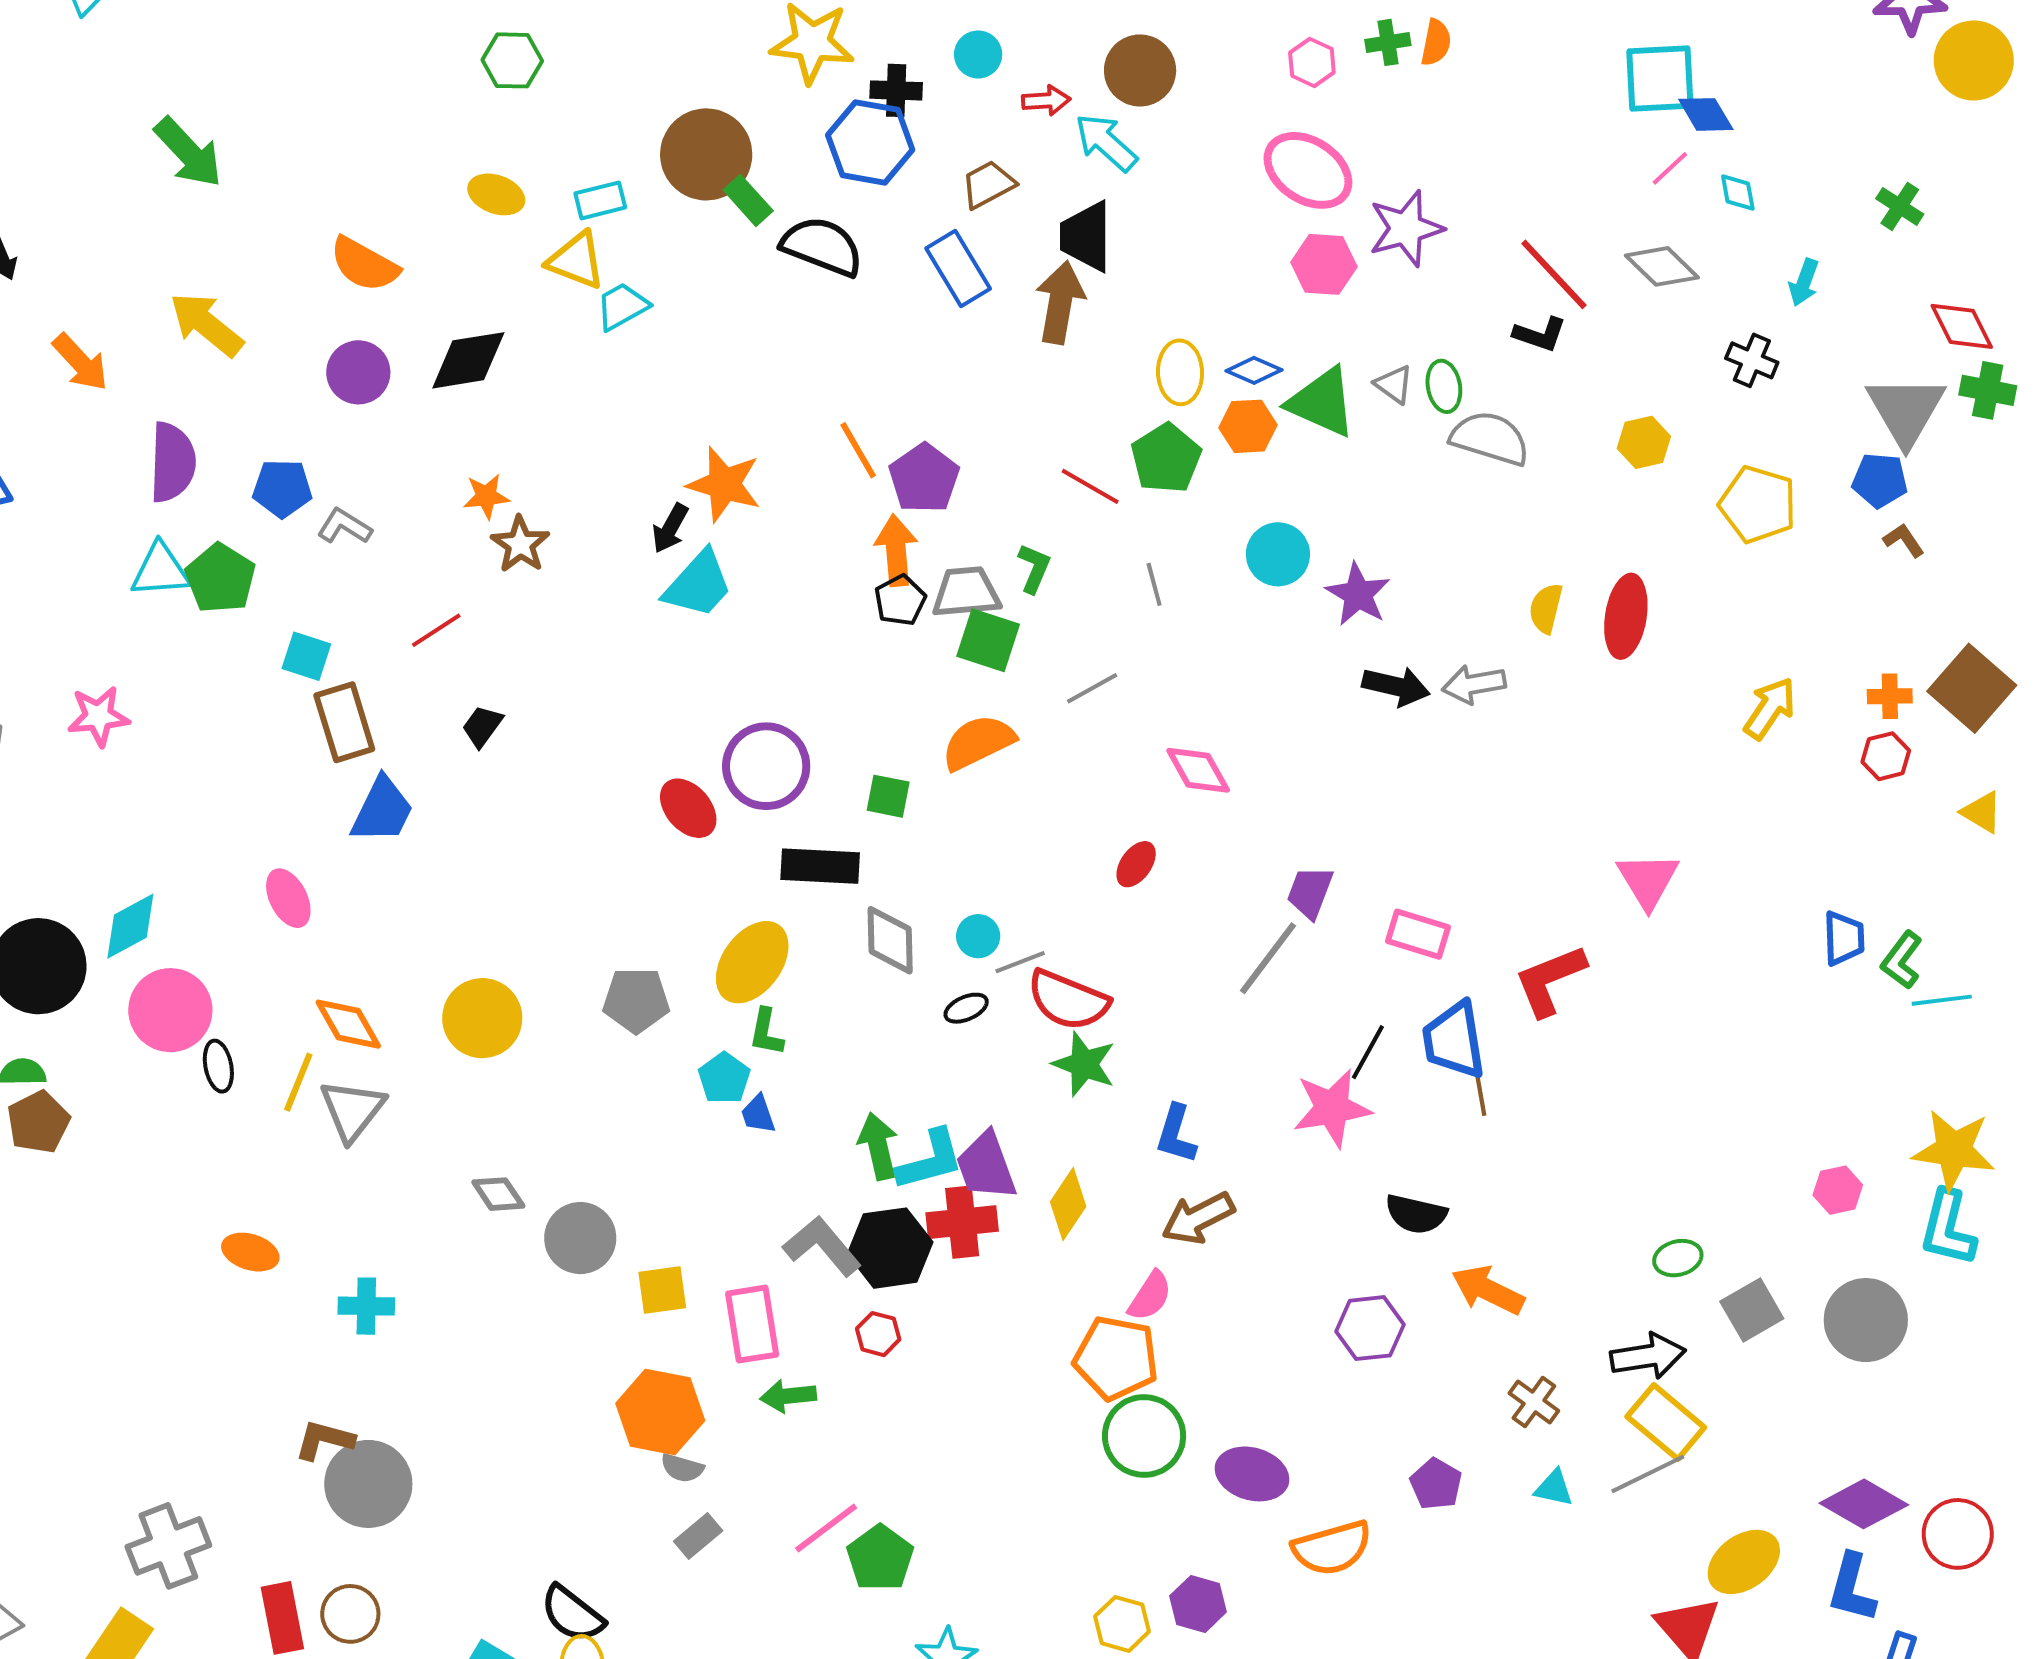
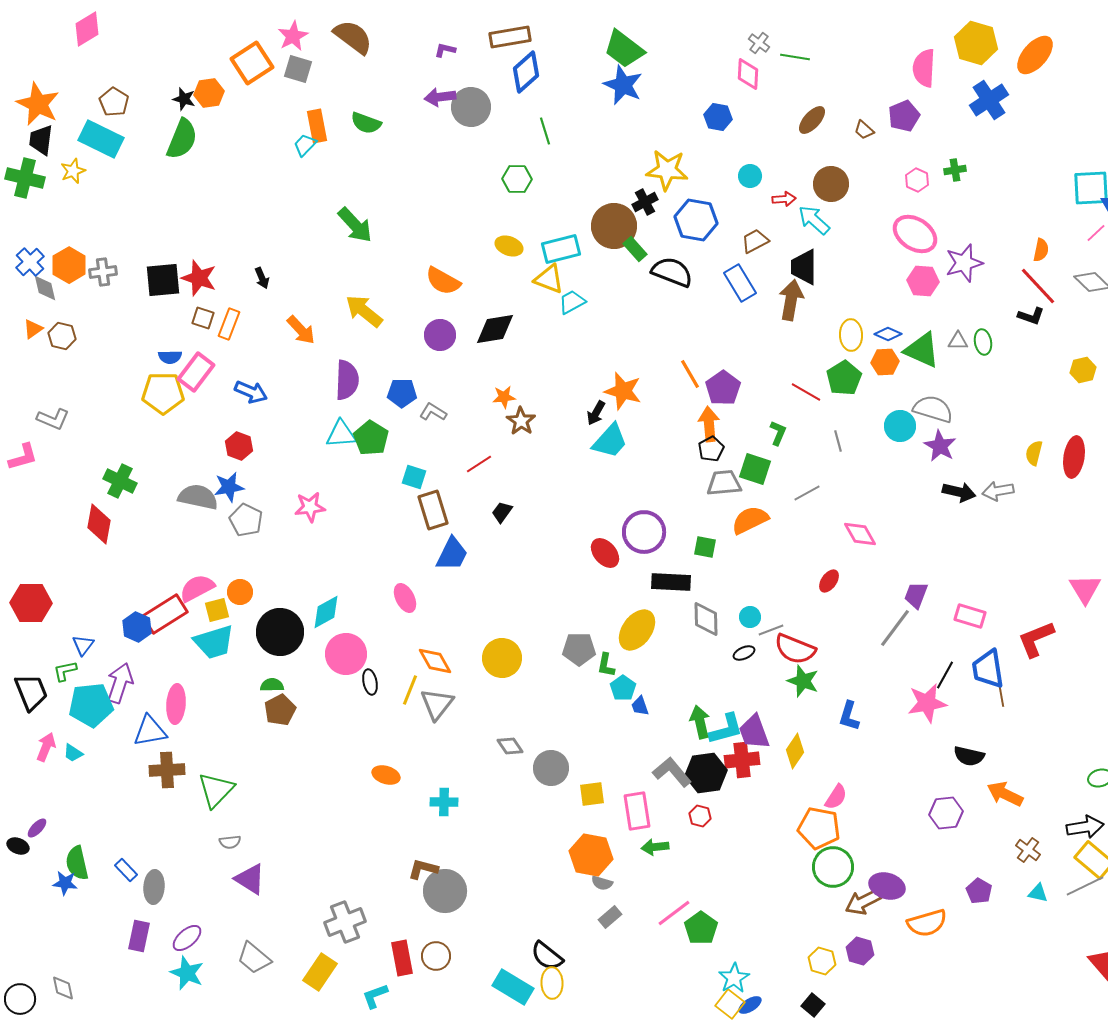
orange semicircle: (1436, 42) -> (1041, 250), moved
black cross: (896, 90) -> (645, 202), moved, turned -30
cyan rectangle: (600, 200) -> (561, 249), size x1.5
gray triangle: (1394, 384) -> (958, 341), turned -35
gray semicircle: (1490, 438) -> (933, 409), moved
gray trapezoid: (966, 592) -> (724, 483), moved
green L-shape: (766, 1032) -> (606, 665), moved
brown arrow: (1198, 1218) -> (863, 902), moved

